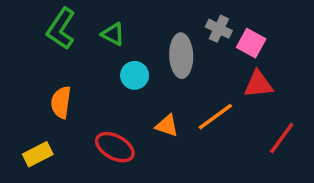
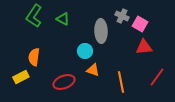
cyan circle: (135, 75) -> (85, 51), moved
orange line: (215, 117) -> (121, 82), moved, turned -65
red ellipse: (115, 147) -> (64, 82), turned -50
yellow rectangle: (38, 154) -> (21, 77), moved

